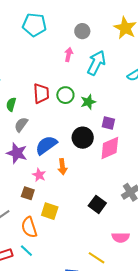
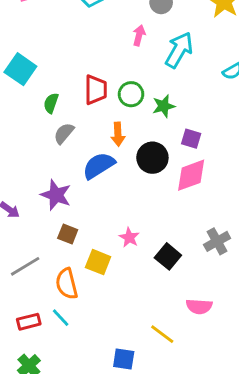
purple star: (17, 153) -> (56, 195), moved
orange arrow: (62, 167) -> (118, 134), moved
pink star: (39, 175) -> (129, 237), moved

